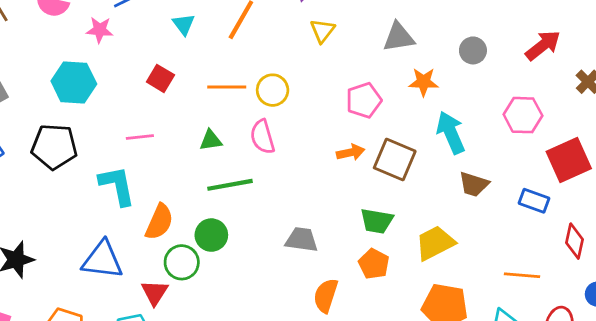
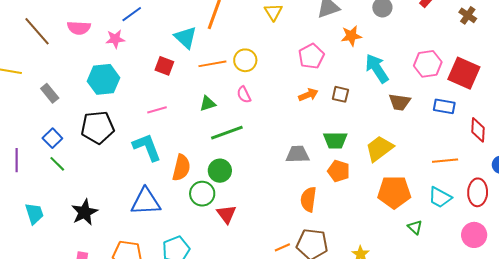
cyan triangle: (184, 24) -> (186, 37), moved, size x1.4
pink hexagon: (523, 115) -> (428, 64), moved
pink semicircle: (262, 137) -> (244, 95), size x0.7
brown square: (395, 159) -> (340, 94), size x0.6
red square: (569, 160) -> (464, 73), turned -32
gray trapezoid: (302, 240) -> (298, 154), moved
red triangle: (155, 293) -> (227, 214), moved

